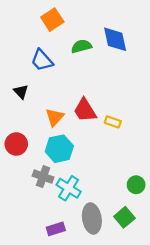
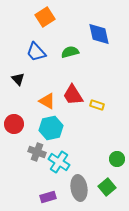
green semicircle: (81, 46) -> (70, 52), moved
orange triangle: (55, 117) -> (47, 101), turned -42

